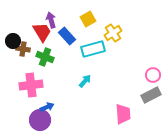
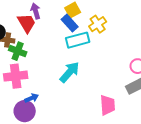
blue rectangle: (67, 36) -> (70, 23), moved
green cross: (45, 57) -> (18, 51), moved
cyan arrow: (85, 81) -> (70, 72), size x1.6

